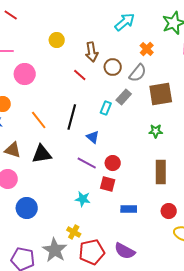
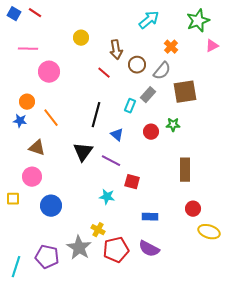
orange line: (39, 120) -> (51, 118), moved
green star: (156, 131) -> (173, 125), moved
black triangle: (42, 154) -> (83, 152), moved, turned -45
red circle: (113, 163) -> (151, 132), moved
blue rectangle: (129, 209) -> (150, 217), moved

